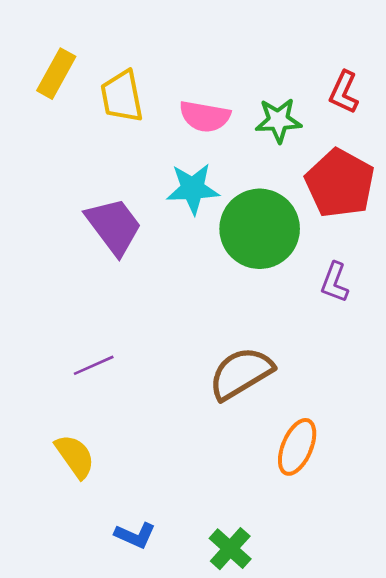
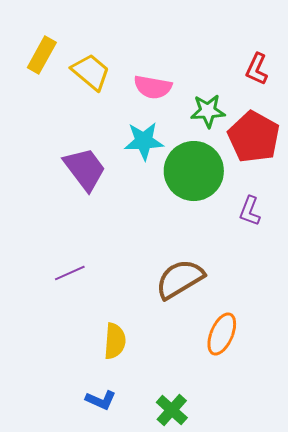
yellow trapezoid: (122, 96) -> (91, 72), turned 141
green star: (278, 120) -> (208, 111), moved
yellow semicircle: (75, 456) -> (115, 341), moved, turned 39

